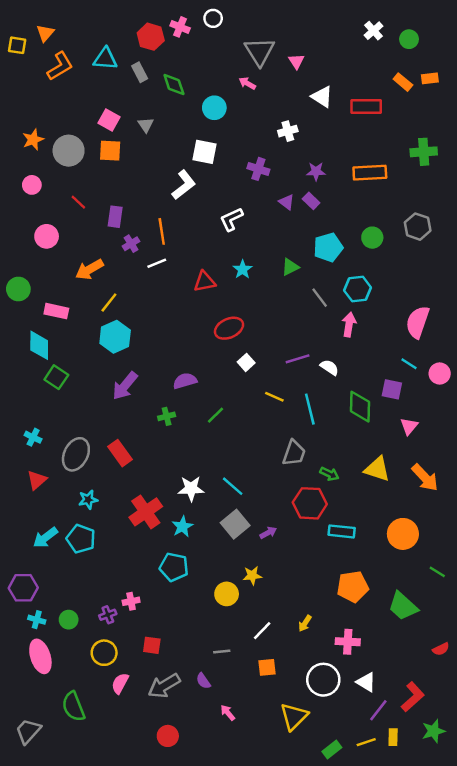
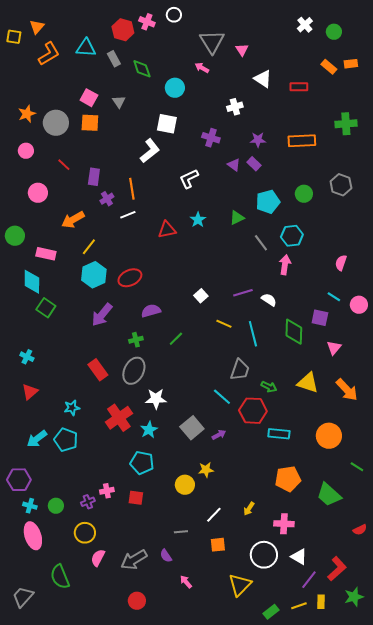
red rectangle: (366, 107) -> (299, 87), size x0.7
pink semicircle: (418, 322) -> (341, 263), size x0.6
red ellipse: (229, 328) -> (130, 278), moved
gray ellipse: (76, 454) -> (134, 371), moved
cyan line: (233, 486) -> (222, 397), moved
red square: (152, 645) -> (136, 498), moved

